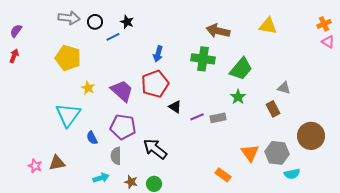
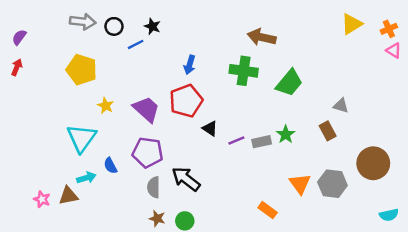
yellow triangle: (268, 26) -> (352, 24), moved, turned -42
green star: (238, 97) -> (286, 134), moved
gray semicircle: (116, 156) -> (154, 187), moved
cyan semicircle: (292, 174) -> (389, 215), moved
cyan arrow: (101, 178) -> (86, 178), moved

